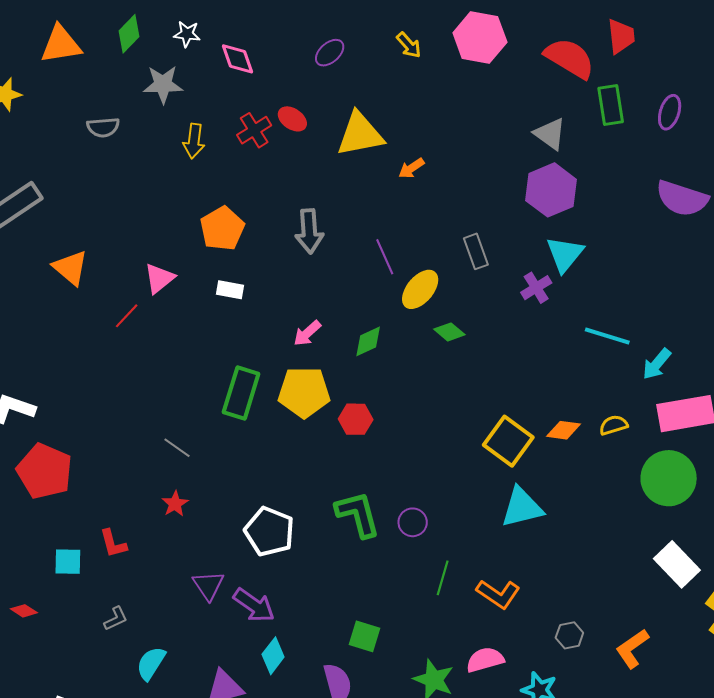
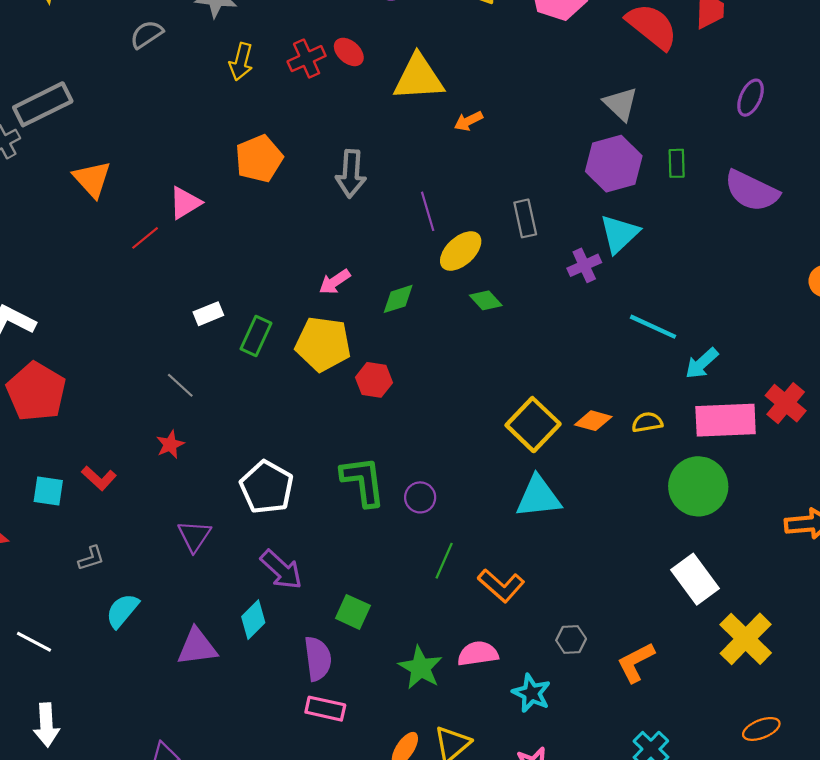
green rectangle: (611, 105) -> (677, 163), moved, size x0.7
gray semicircle: (103, 127) -> (147, 34), turned 144
white rectangle: (230, 290) -> (208, 314), moved, turned -40
green rectangle: (241, 393) -> (256, 336), size x0.7
red L-shape: (113, 544) -> (99, 478), turned -40
purple arrow: (254, 605) -> (281, 570), moved

